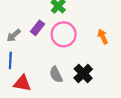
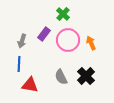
gray arrow: (14, 35) -> (22, 41), turned -32
orange arrow: (103, 37) -> (91, 43), moved

